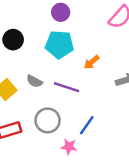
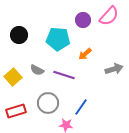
purple circle: (61, 12) -> (83, 20), moved

